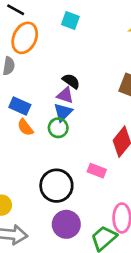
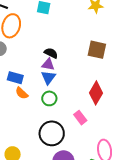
green circle: (58, 128) -> (49, 98), moved
pink rectangle: (97, 171) -> (80, 118), turned 40

